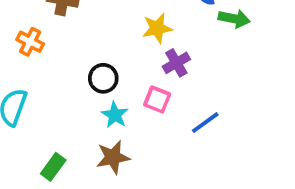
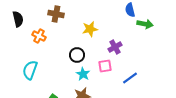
yellow star: (157, 28) -> (90, 29), moved
pink square: (157, 99) -> (105, 66), turned -32

